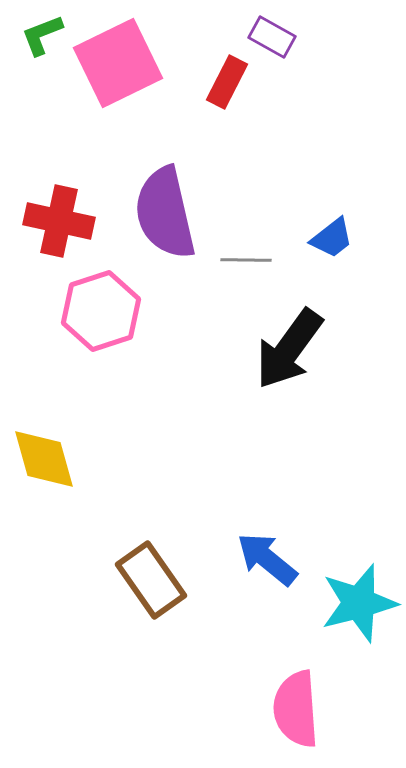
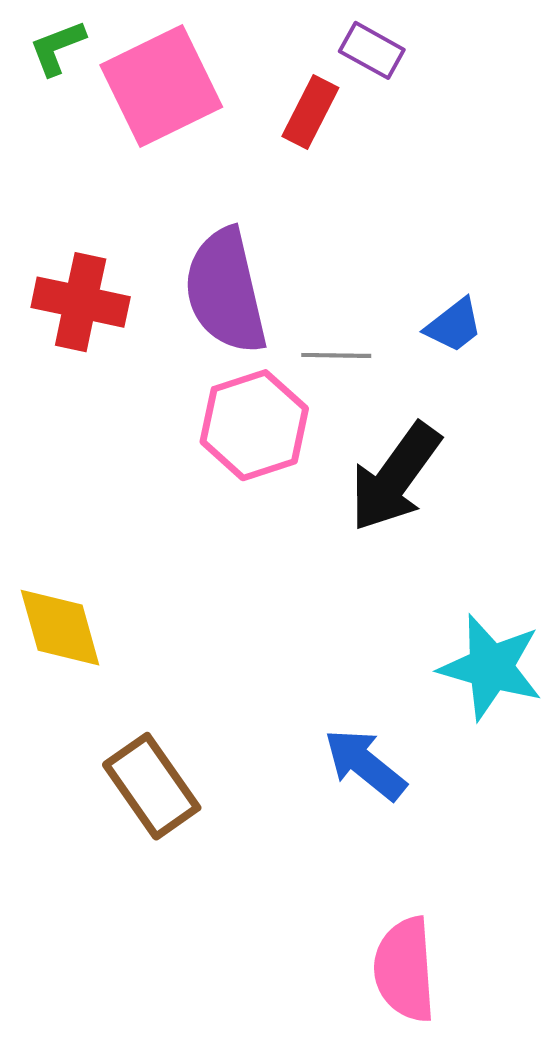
pink hexagon: (101, 311) -> (254, 425), moved
brown rectangle: (151, 580) -> (152, 786), moved
cyan star: (359, 603) -> (491, 667), moved, turned 30

